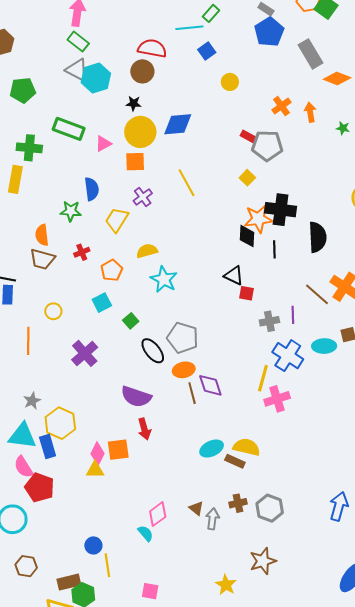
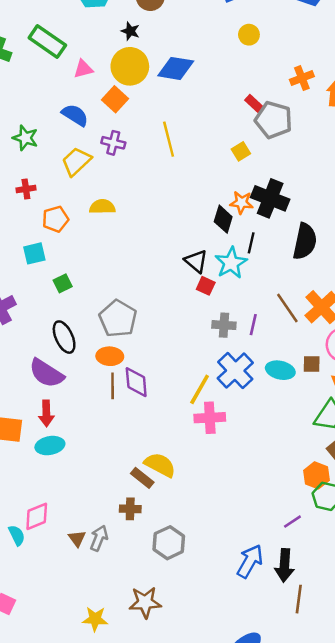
orange square: (135, 162) -> (115, 99), turned 30
blue semicircle: (92, 189) -> (75, 115), moved, turned -65
purple cross: (143, 197) -> (113, 143), turned 36
orange star: (258, 219) -> (242, 203), size x0.7
cyan star: (164, 279) -> (231, 263), moved
black ellipse: (153, 351) -> (64, 337), moved
cyan ellipse: (212, 449) -> (50, 446), moved
brown cross: (238, 503) -> (130, 509), moved
brown triangle: (196, 508) -> (77, 538), moved
yellow star: (226, 585) -> (95, 619), turned 30

